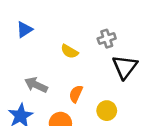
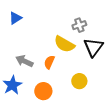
yellow semicircle: (69, 51) -> (64, 44), moved, size x1.5
orange semicircle: (76, 94) -> (49, 62), moved

